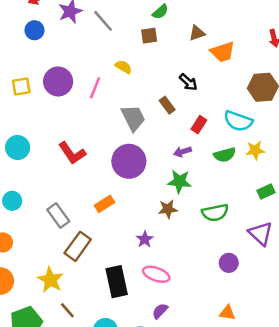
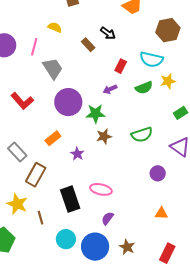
brown rectangle: (167, 105) -> (88, 45), moved
gray trapezoid: (133, 118) -> (53, 68), moved
green star: (179, 181) -> (95, 114), moved
purple star: (145, 239) -> (77, 154), moved
brown line: (67, 310) -> (40, 218), moved, turned 32

